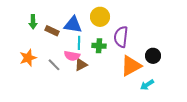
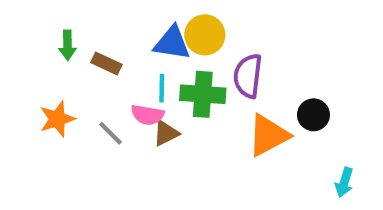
blue triangle: (73, 25) -> (172, 43), moved
green cross: (99, 46) -> (203, 94), size x1.5
cyan arrow: (147, 85) -> (344, 182), moved, turned -40

